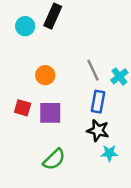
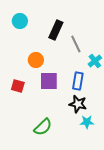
black rectangle: (53, 16) -> (56, 30), moved
gray line: (93, 70) -> (76, 44), moved
purple square: (50, 113) -> (49, 81), moved

